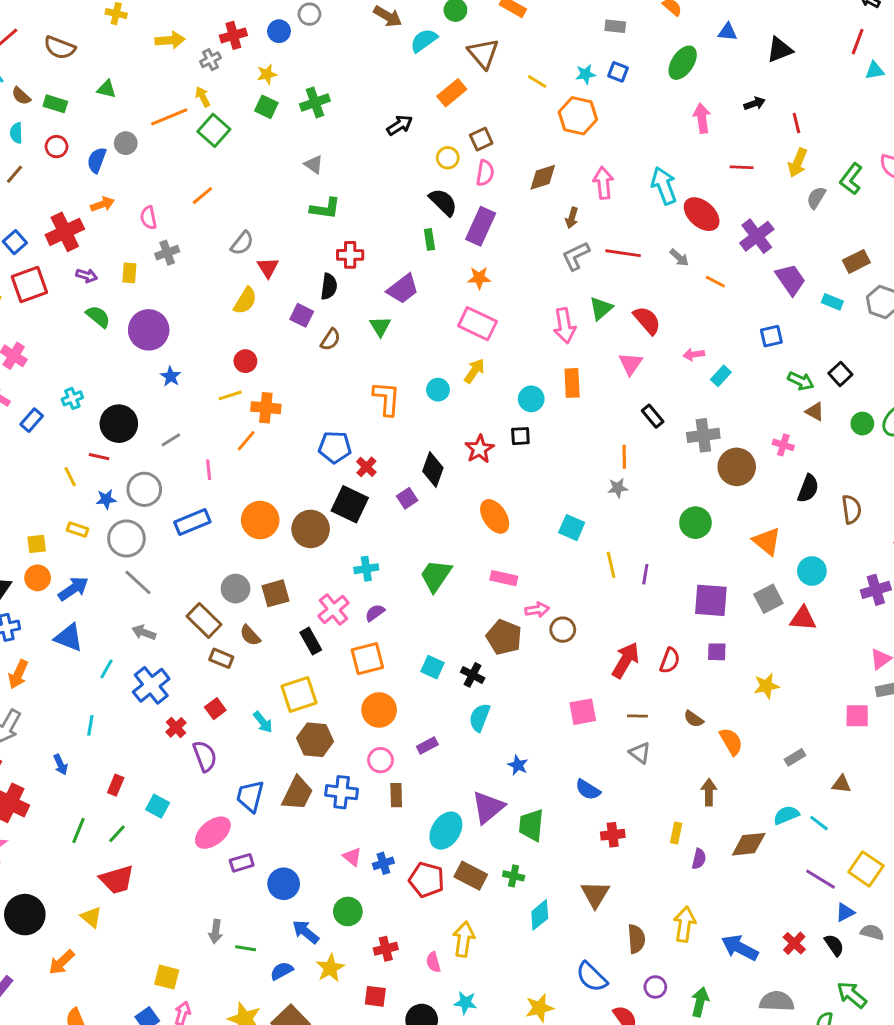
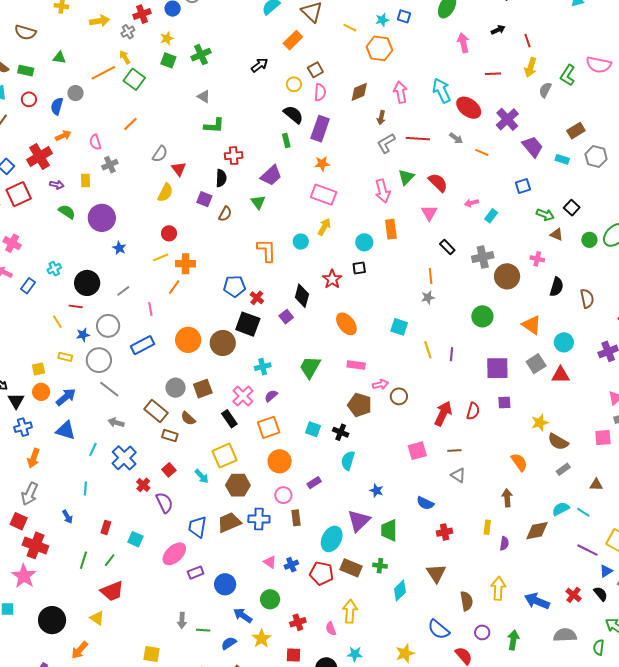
brown semicircle: (694, 719) -> (558, 442), moved, size x1.5
brown trapezoid: (297, 793) -> (229, 522), turned -135

